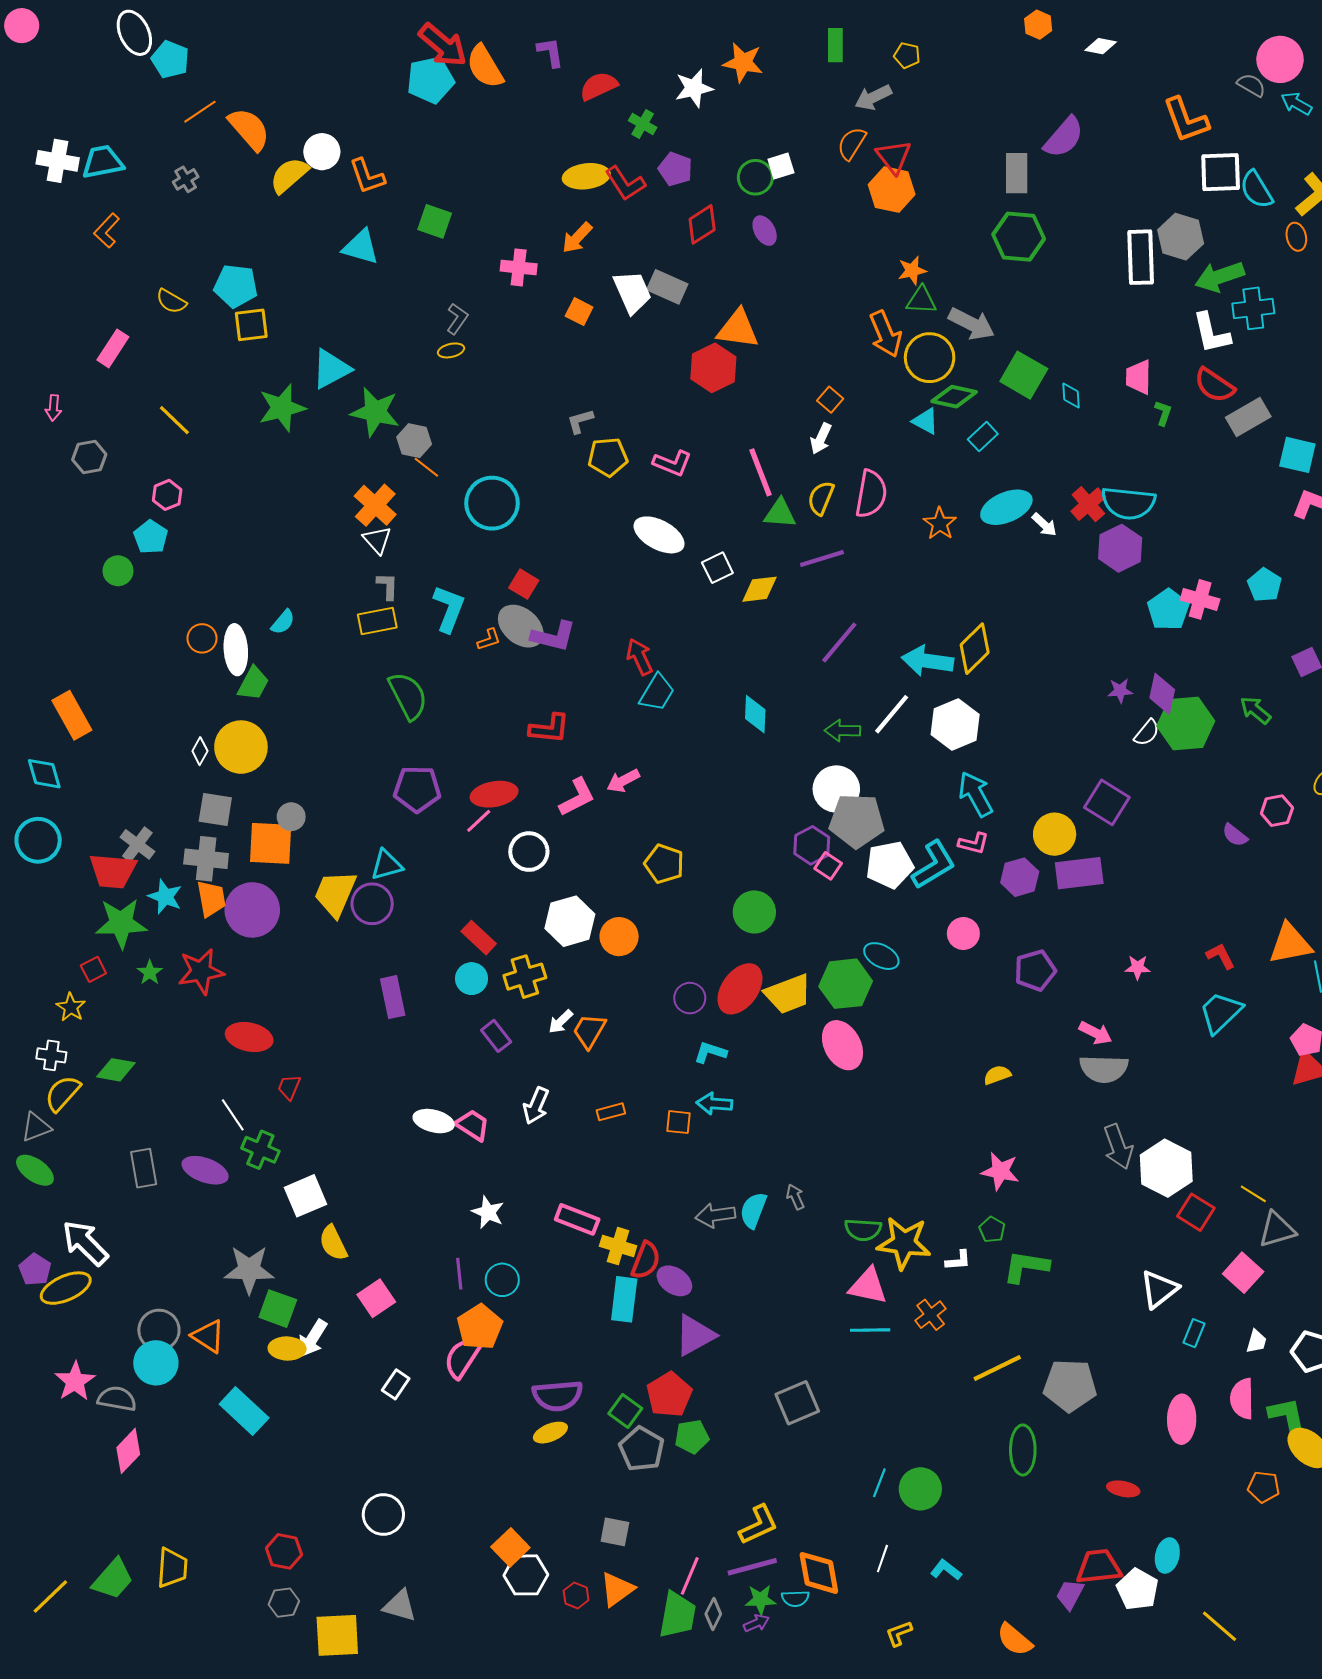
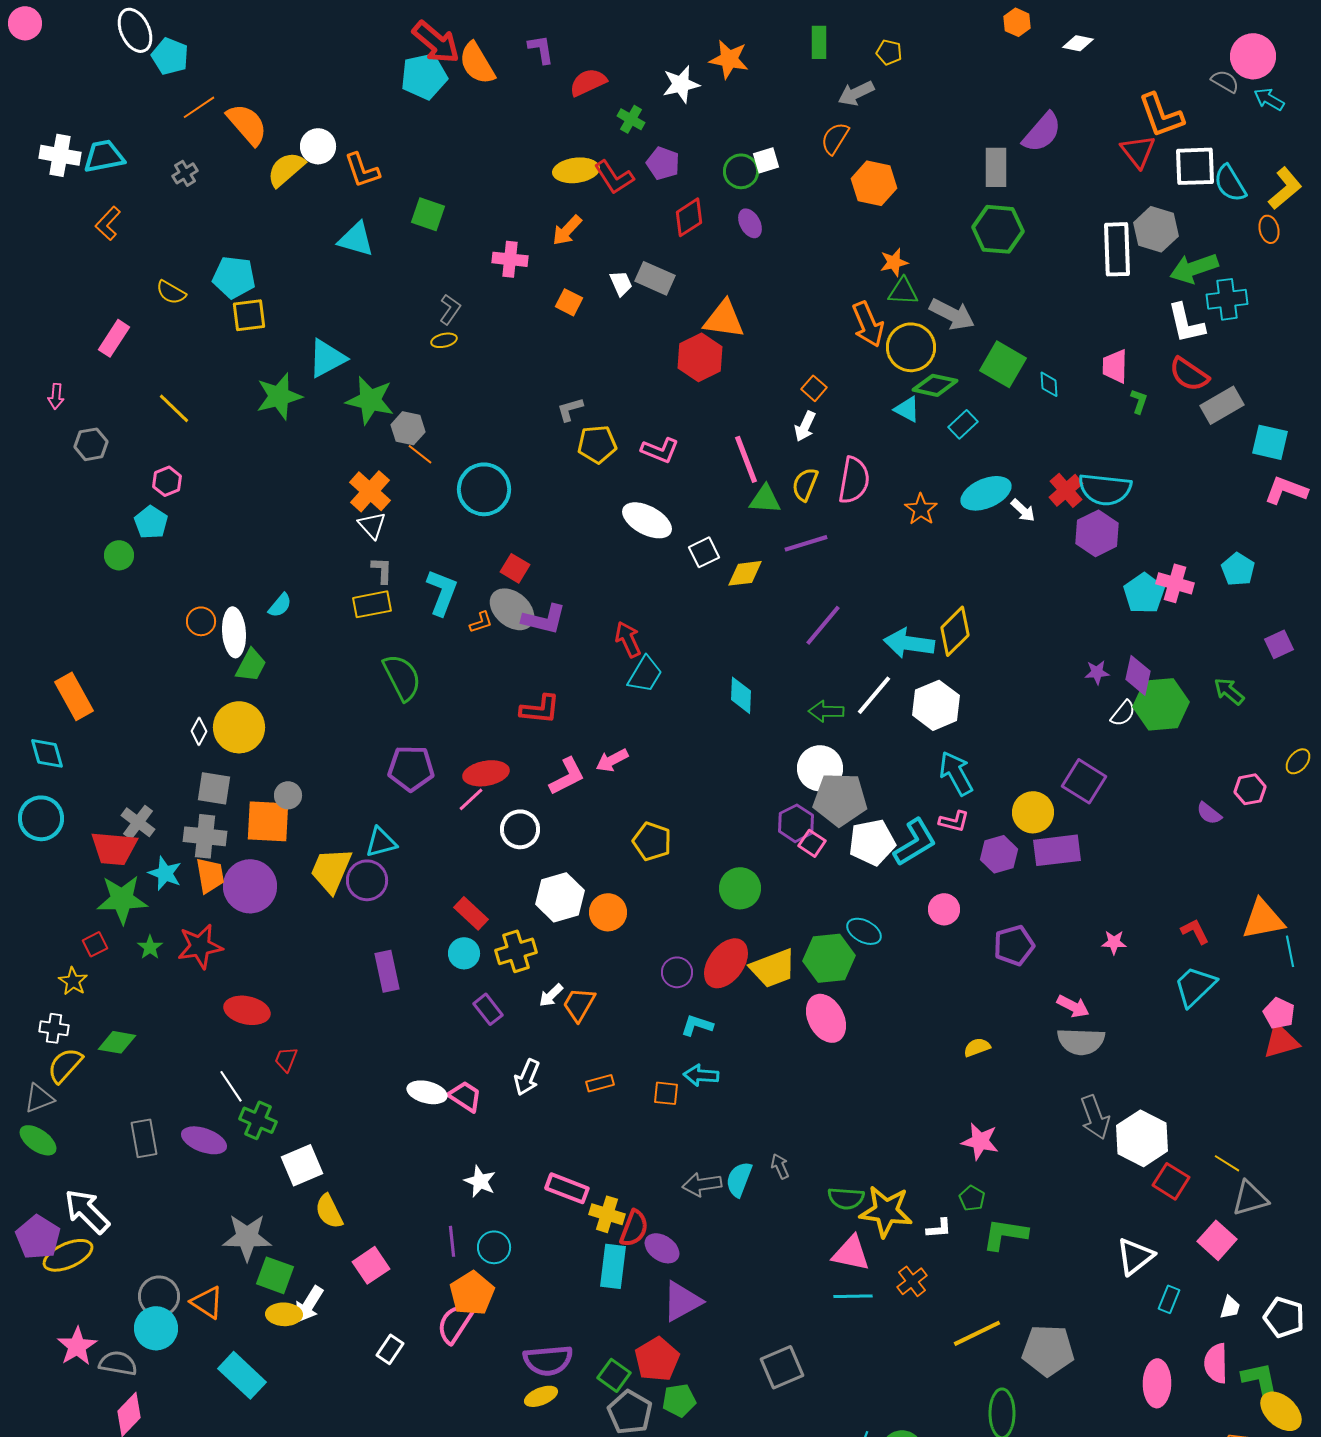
red triangle: (894, 157) -> (1138, 151), moved
white trapezoid: (632, 292) -> (621, 283), size x0.6
purple pentagon: (35, 1270) -> (38, 1237), size x1.4

